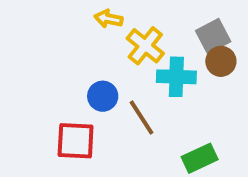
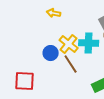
yellow cross: (145, 46) -> (69, 44), moved
red square: (76, 141) -> (25, 81), moved

